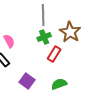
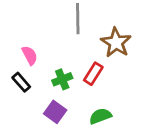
green cross: (44, 37) -> (62, 79), moved

